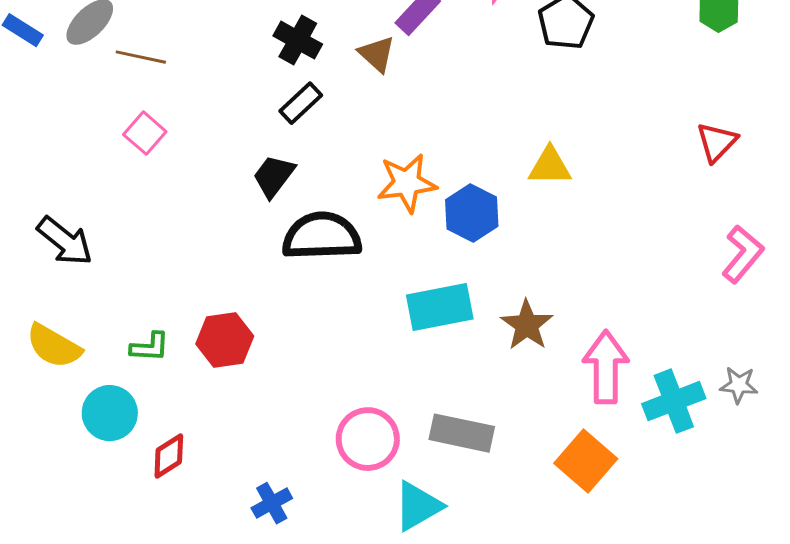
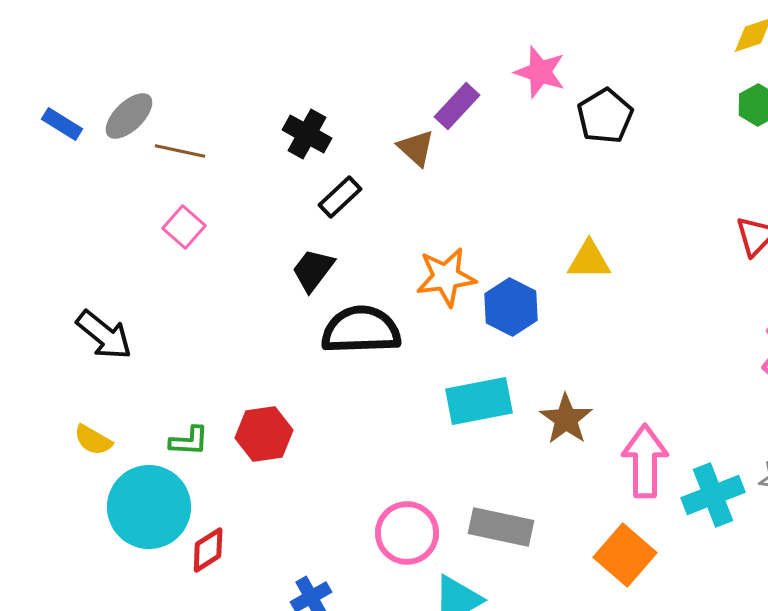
black cross: (298, 40) -> (307, 134), moved
yellow semicircle: (54, 346) -> (93, 440), size x0.7
cyan circle: (110, 413) -> (149, 507), size x1.5

